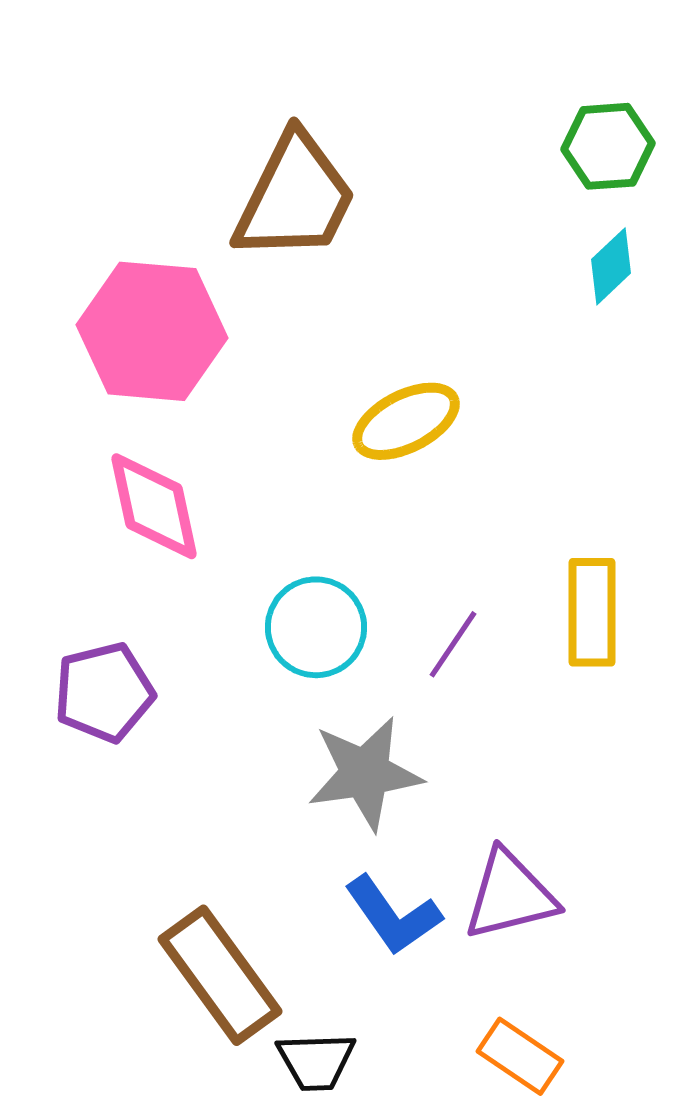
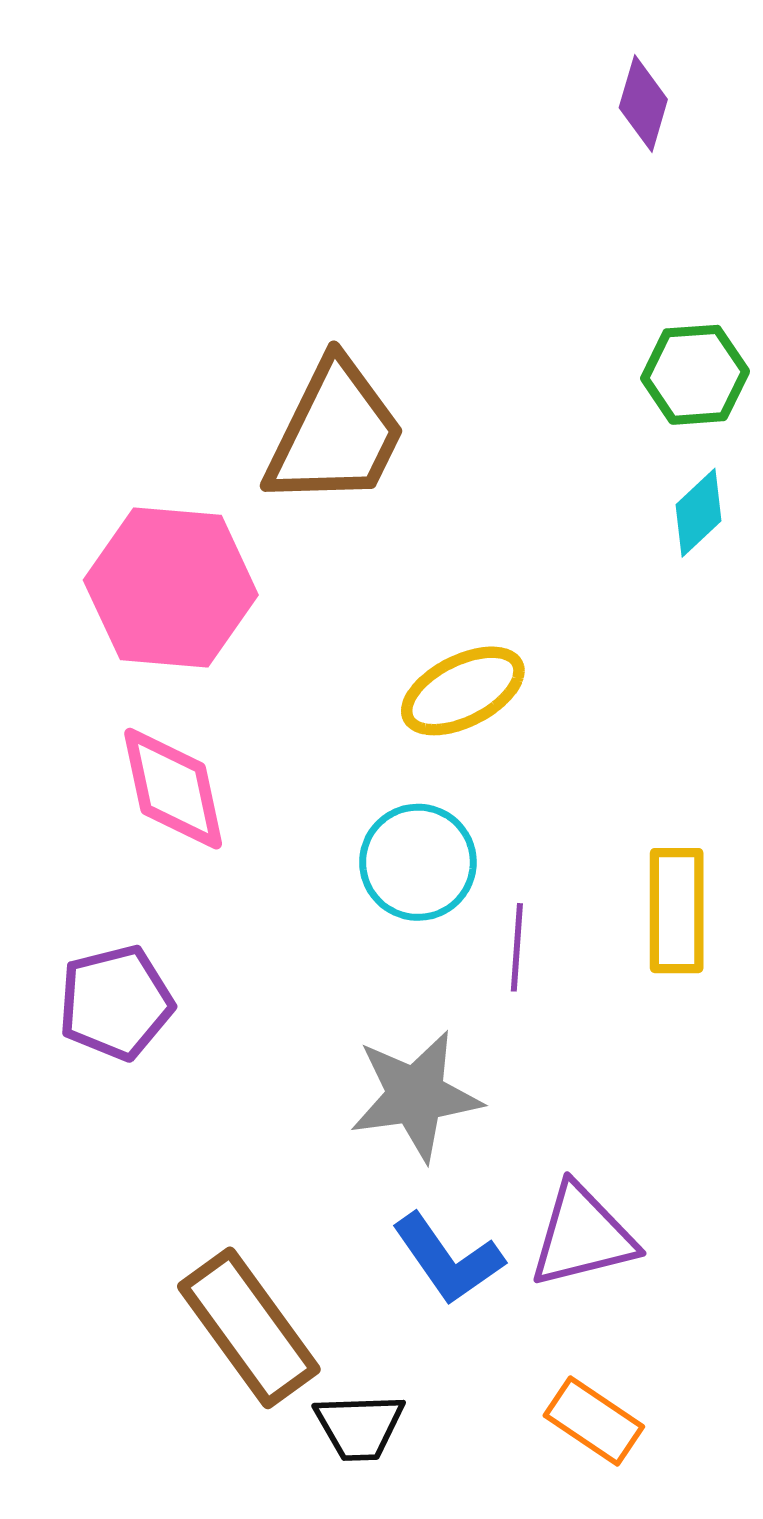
cyan circle: (316, 627) -> (418, 862), moved
purple line: (453, 644) -> (517, 947), turned -30

